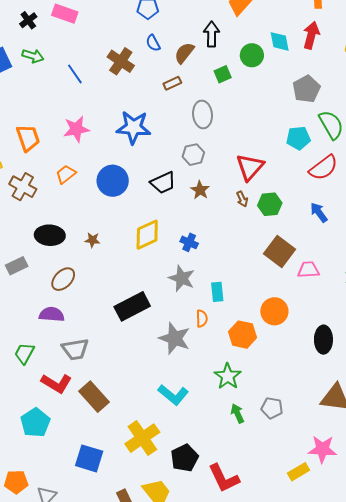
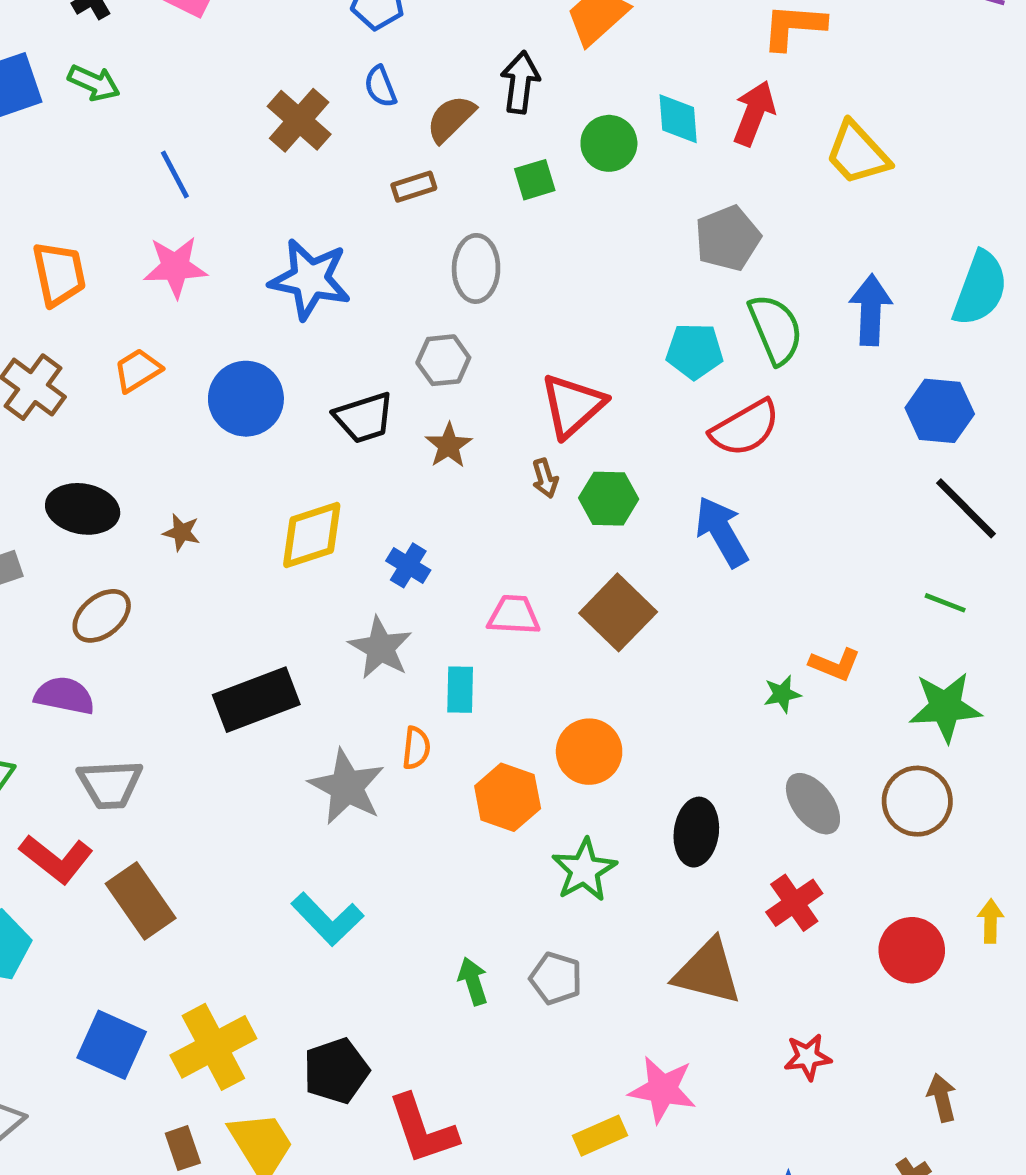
blue line: (75, 74) -> (175, 175), moved
blue arrow: (319, 212) -> (722, 532), size x1.4
pink trapezoid: (308, 270) -> (514, 615), moved
green star: (228, 376) -> (584, 870), moved
yellow cross: (142, 438) -> (213, 1047), moved

